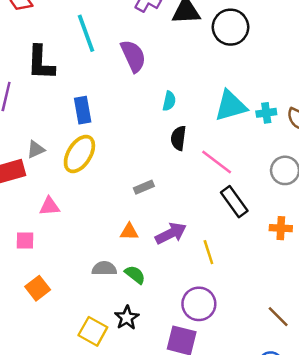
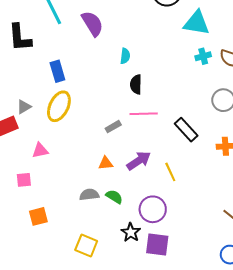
cyan triangle: (231, 106) -> (197, 23), moved, turned 32
pink line: (217, 162) -> (144, 114), moved, turned -32
orange square: (38, 288) -> (38, 216), turned 30
purple circle: (199, 304) -> (153, 209), moved
black star: (127, 318) -> (131, 232), moved

